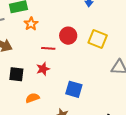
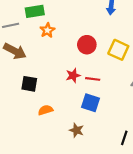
red line: (48, 48) -> (93, 79), moved
red star: (43, 69) -> (73, 75), moved

